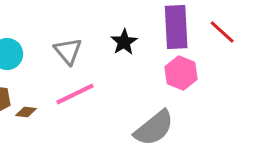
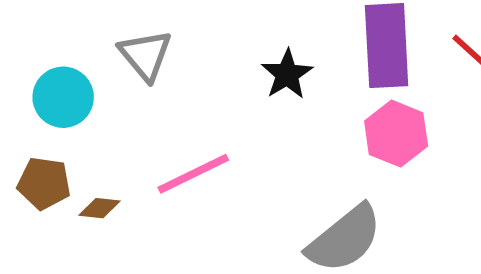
gray triangle: (68, 51) -> (145, 55), moved

